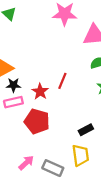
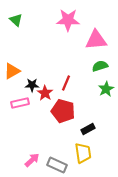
black star: (13, 85) -> (32, 85), moved
red pentagon: (37, 121) -> (63, 111), moved

